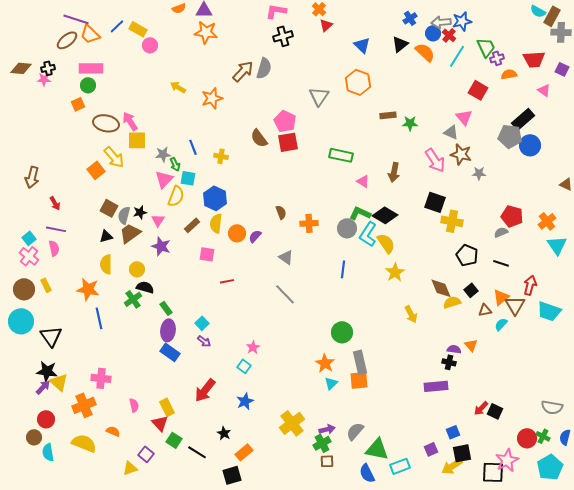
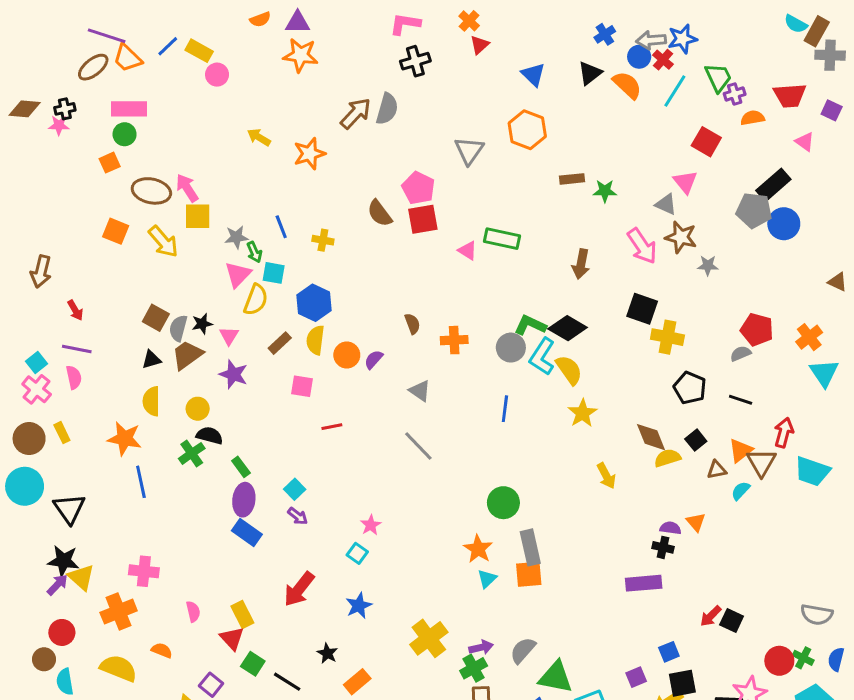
orange square: (96, 170) -> (116, 231), moved, turned -30
pink triangle: (363, 181) -> (468, 251), moved

